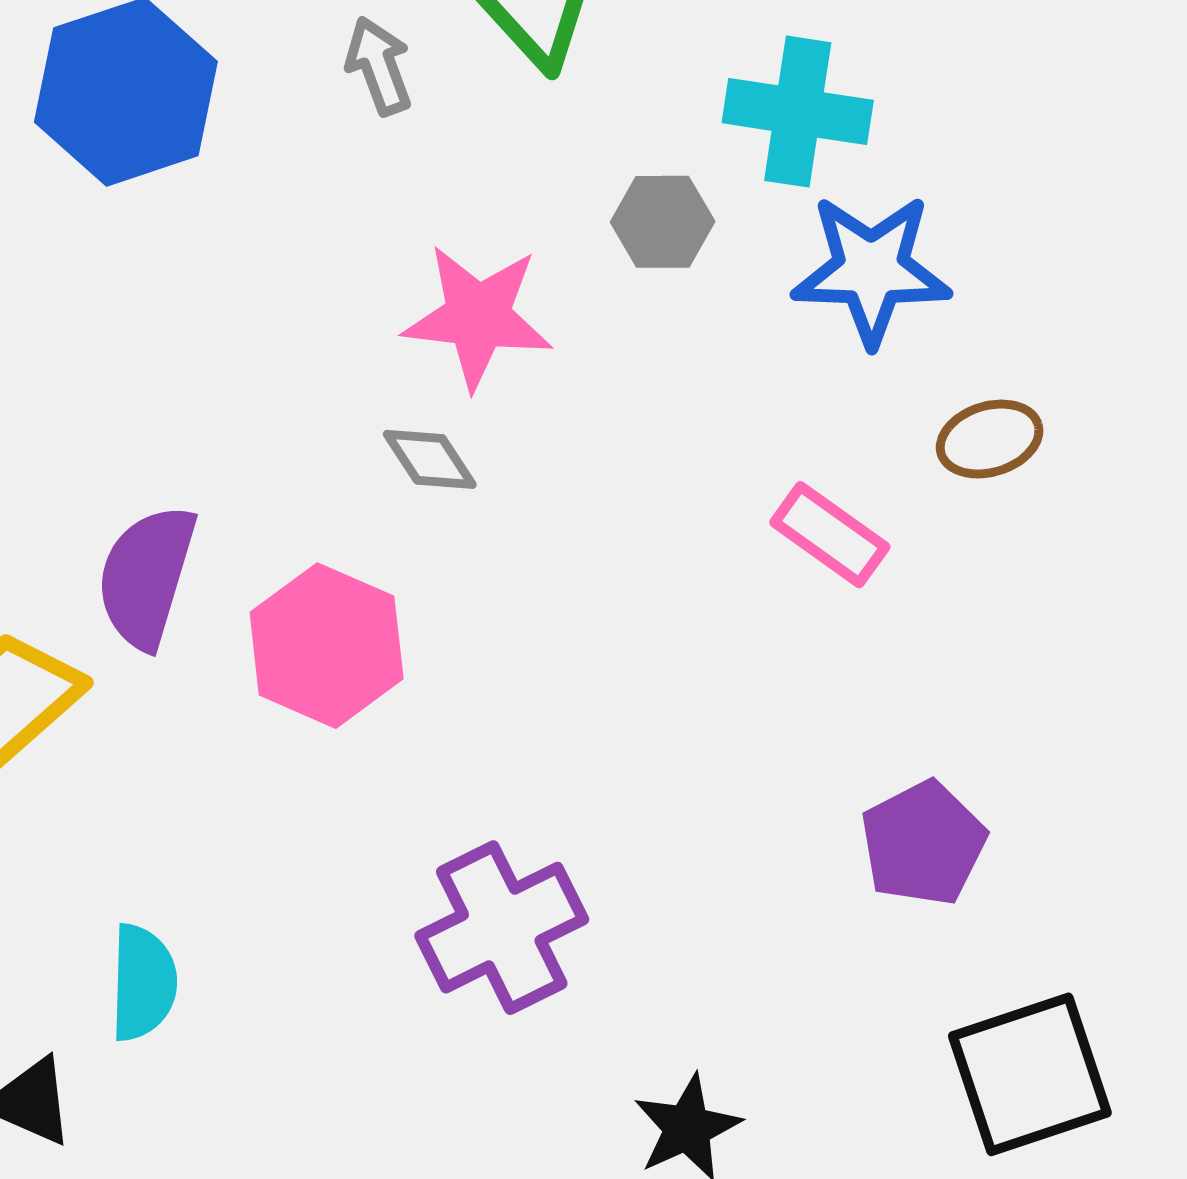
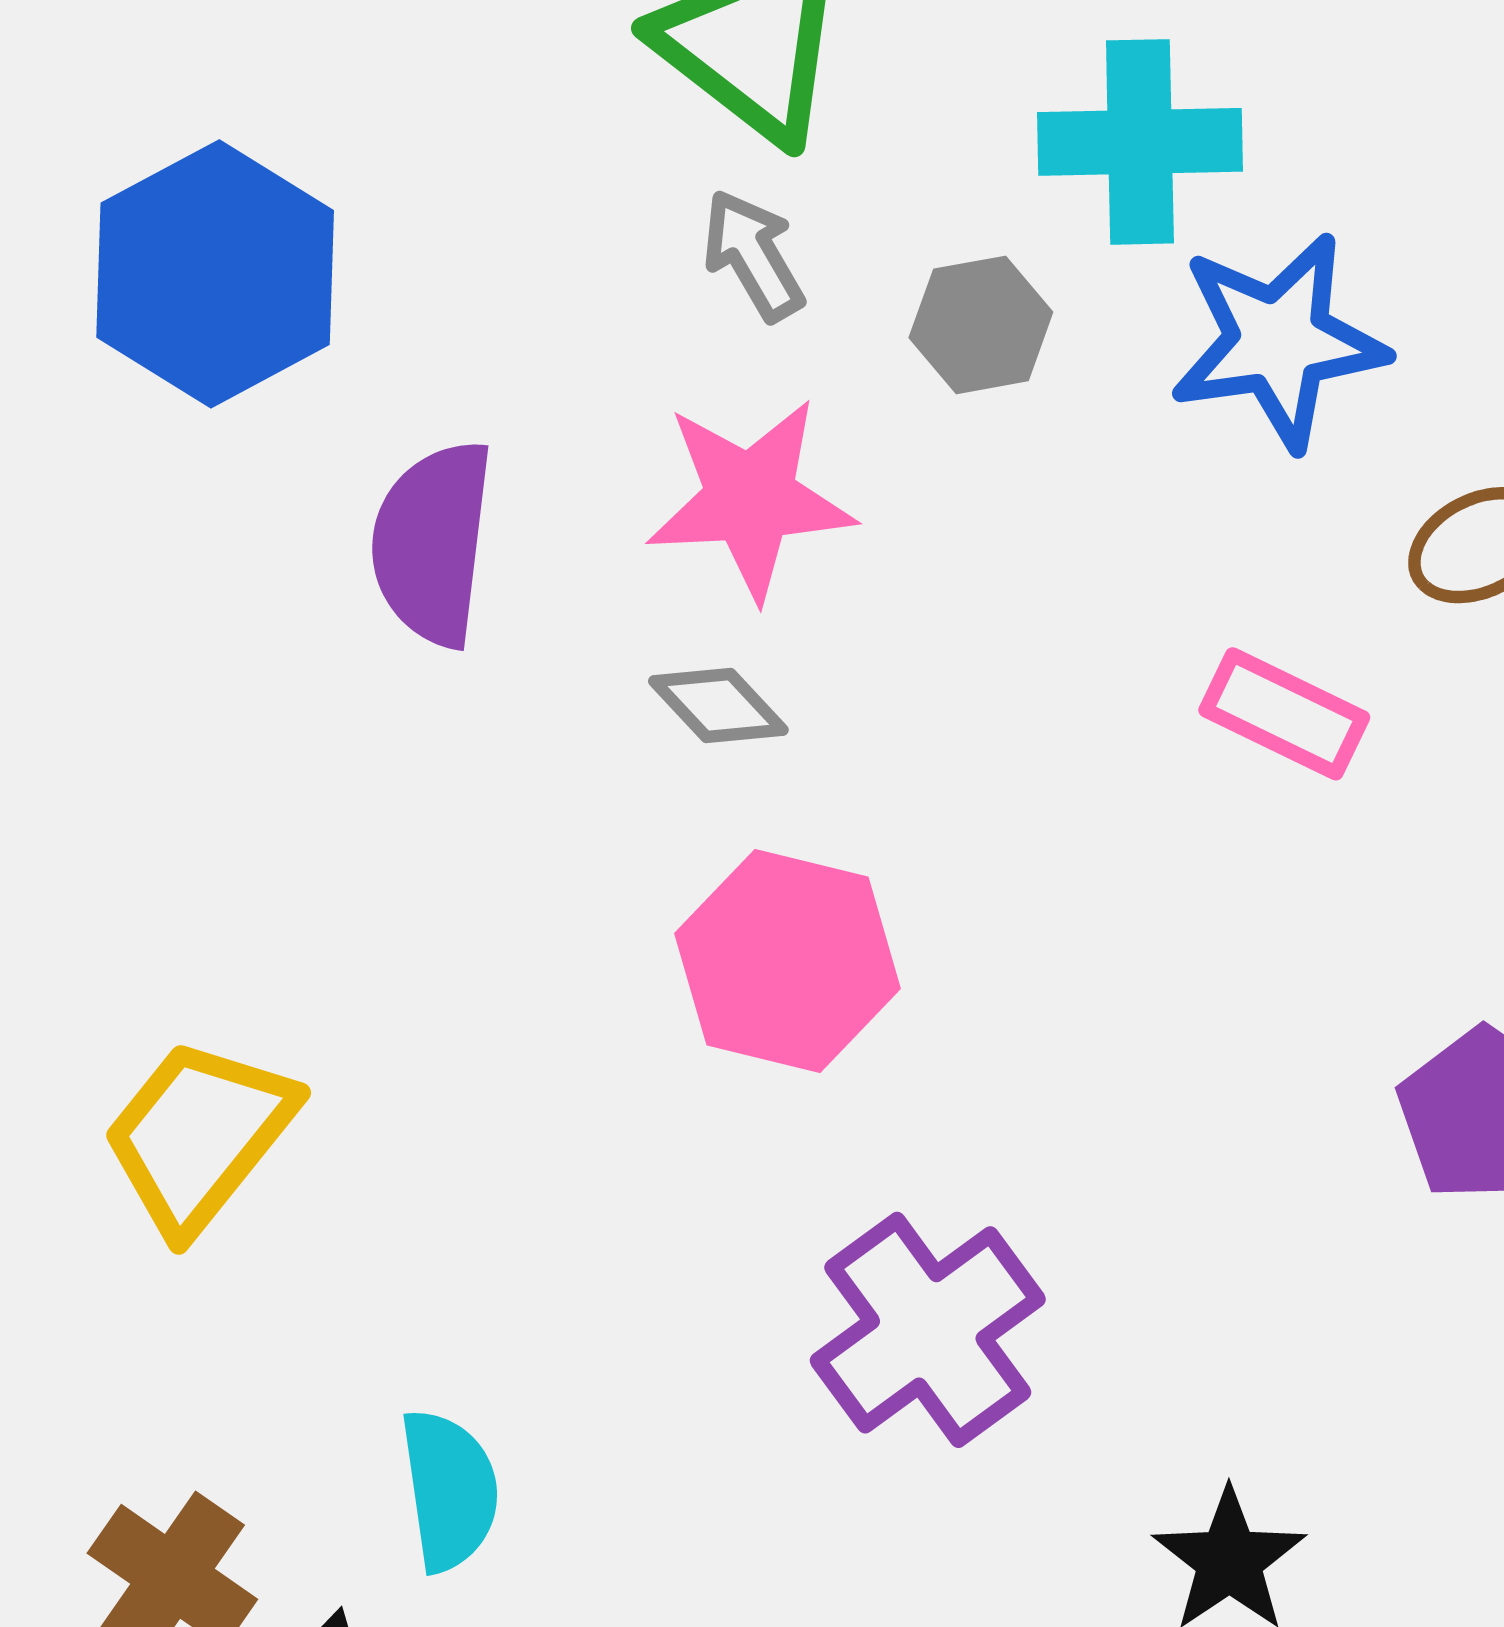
gray arrow: (379, 66) -> (753, 255), moved
purple semicircle: (146, 577) -> (432, 543), moved
pink hexagon: (327, 646) -> (787, 961), moved

